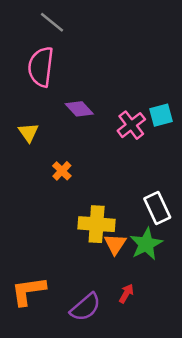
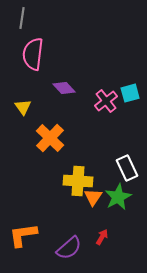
gray line: (52, 22) -> (22, 18), moved, turned 60
orange cross: (62, 171) -> (50, 138), size x1.8

